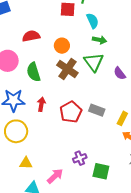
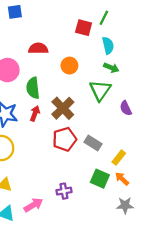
brown cross: (67, 69) -> (63, 108), moved
red arrow: (41, 104) -> (35, 113), moved
green square: (101, 171) -> (100, 179), moved

